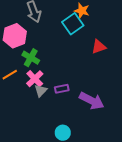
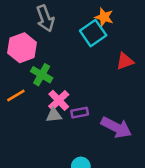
pink cross: (35, 79) -> (59, 100), moved
gray triangle: (41, 91) -> (54, 115), turned 40

